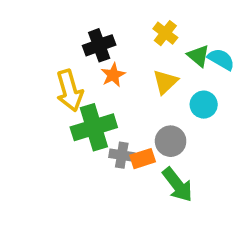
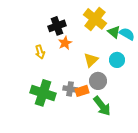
yellow cross: (165, 33) -> (95, 19), size x1.6
yellow triangle: (165, 82) -> (91, 60), moved
yellow arrow: (69, 91) -> (40, 52), size x0.6
green cross: (94, 127) -> (43, 93), moved, turned 35

